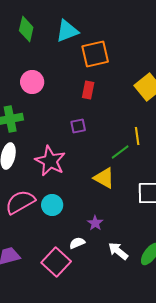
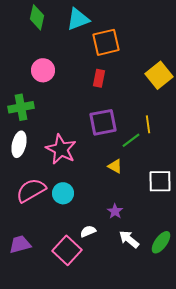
purple square: (78, 126) -> (103, 122), moved, size x1.8
yellow triangle: (104, 178) -> (115, 166), size x0.7
purple star: (95, 223) -> (115, 211), moved

